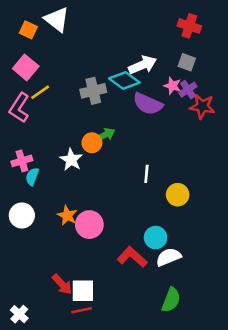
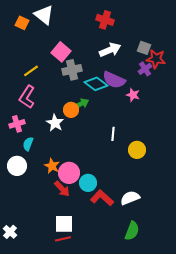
red cross: (189, 26) -> (105, 20), moved
pink square: (26, 67) -> (61, 52), moved
cyan diamond: (124, 80) -> (96, 84), moved
pink star: (172, 86) -> (133, 95), moved
red star: (202, 106) -> (156, 59), moved
pink L-shape: (19, 108) -> (27, 97), moved
cyan semicircle: (32, 177) -> (28, 144), moved
cyan circle: (156, 238) -> (88, 183), moved
red arrow: (62, 284) -> (62, 189), moved
white cross: (19, 314) -> (10, 232), moved

